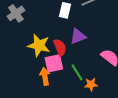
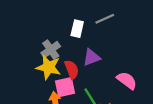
gray cross: (16, 13) -> (51, 50), moved

